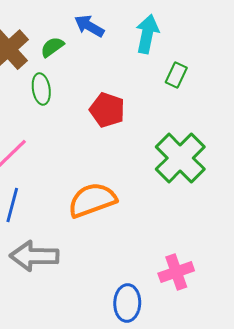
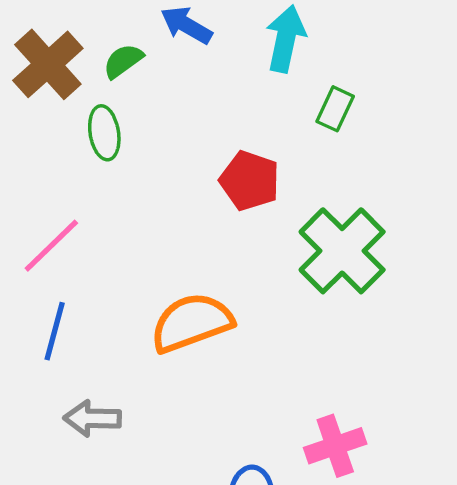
red pentagon: (107, 110) -> (250, 181), moved
gray arrow: (34, 256) -> (92, 418), size x0.7

